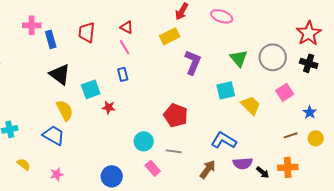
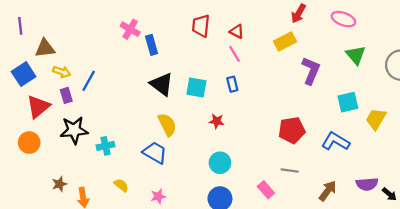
pink cross: (32, 25) -> (130, 29), turned 30
red trapezoid: (87, 32) -> (201, 26), moved
green triangle: (239, 58) -> (356, 55), moved
cyan square: (91, 89) -> (196, 88), moved, turned 30
yellow trapezoid: (251, 105) -> (376, 119), turned -105
red pentagon: (176, 115) -> (292, 130), turned -30
blue L-shape: (224, 140) -> (336, 141), moved
cyan circle: (144, 141) -> (220, 163), moved

